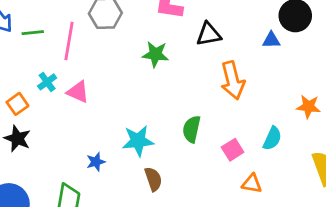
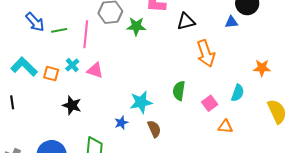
green star: (155, 54) -> (136, 26), moved
orange square: (17, 104) -> (51, 74), moved, turned -35
black star: (17, 139) -> (72, 105), moved
blue star: (96, 162) -> (121, 123), moved

